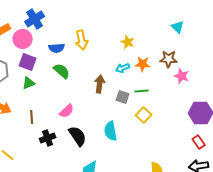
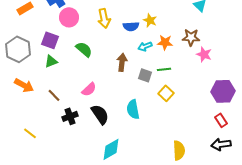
pink circle: (23, 39) -> (69, 17), moved
blue semicircle: (57, 48) -> (131, 26), moved
brown line: (32, 117) -> (54, 95), turned -40

